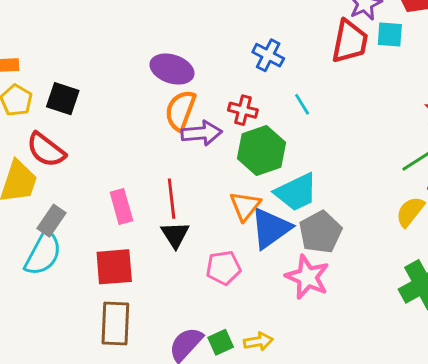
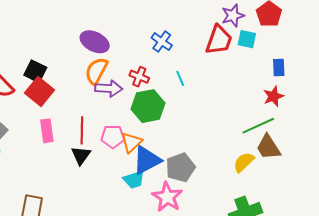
black square: (63, 99) -> (35, 71), moved
cyan trapezoid: (296, 192) -> (134, 180), moved, size x0.7
red square: (114, 267) -> (39, 92), moved, turned 36
pink pentagon: (223, 268) -> (113, 137), moved

